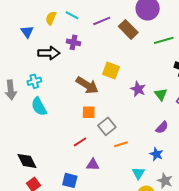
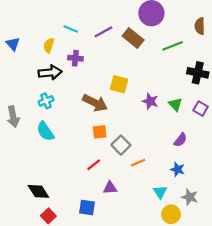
yellow semicircle: (51, 18) -> (49, 45), moved
blue triangle: (27, 32) -> (13, 44), moved
cyan cross: (34, 81) -> (46, 101), moved

